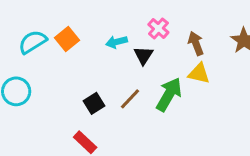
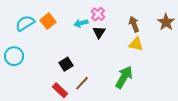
pink cross: (158, 28) -> (98, 14), moved
green arrow: (169, 94) -> (124, 77), moved
brown line: (130, 99) -> (82, 83), moved

